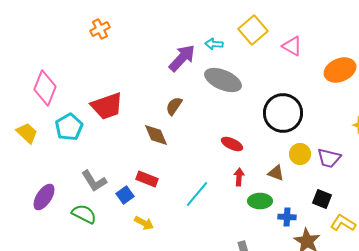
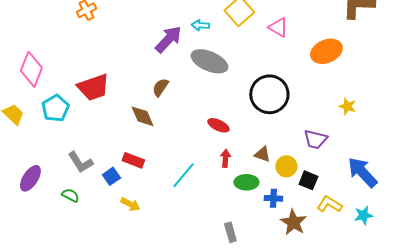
yellow circle: (300, 154) -> (286, 166), moved
green semicircle: (84, 214) -> (70, 195), size x0.7

